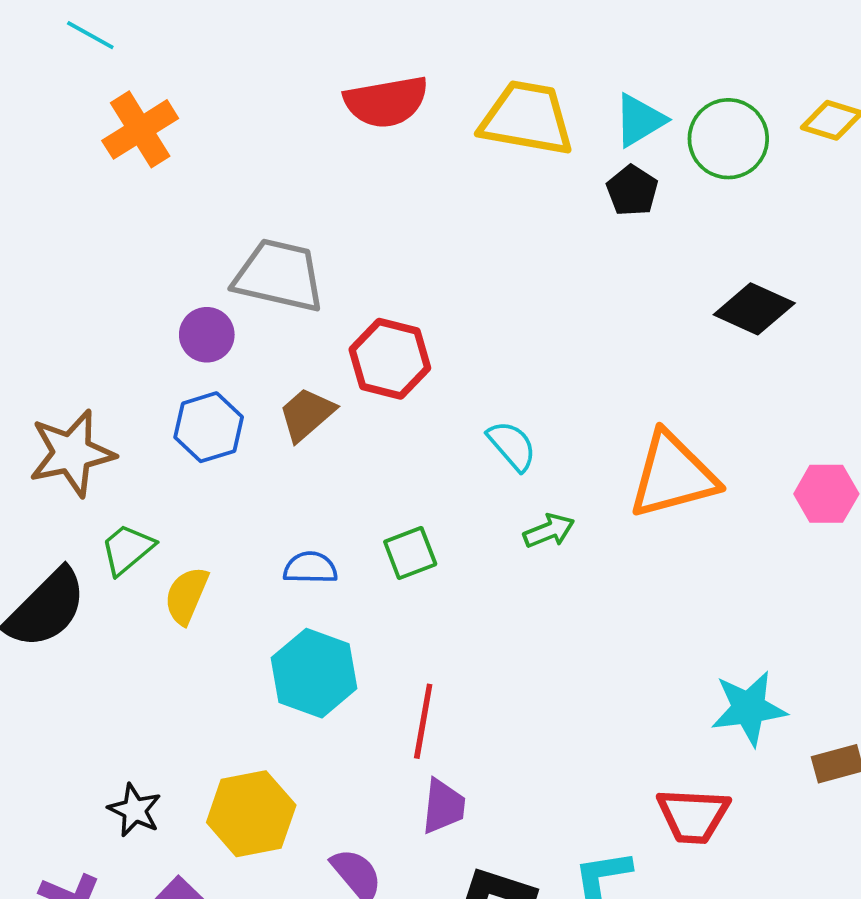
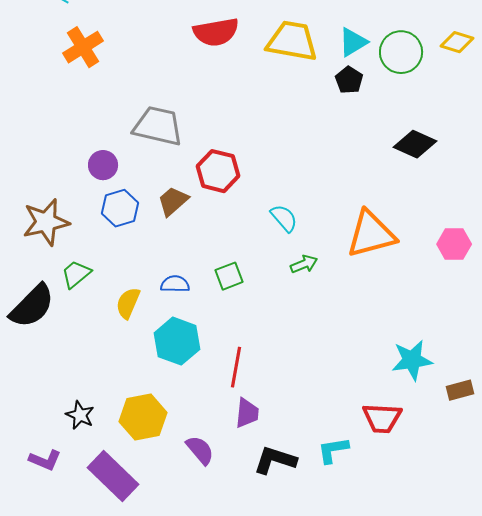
purple circle: (207, 335) -> (103, 165), moved
yellow semicircle: (186, 596) -> (128, 303), moved

